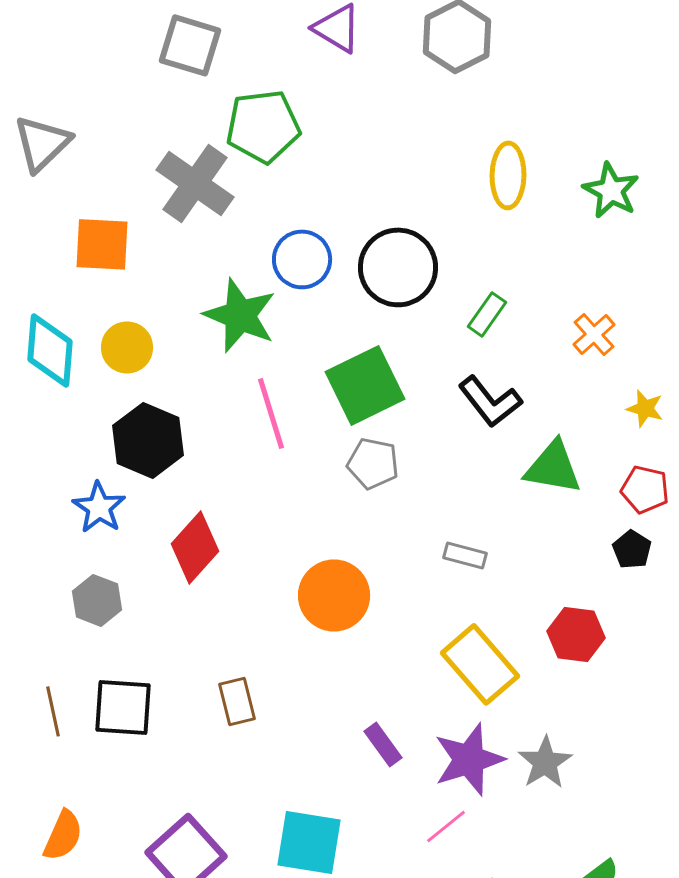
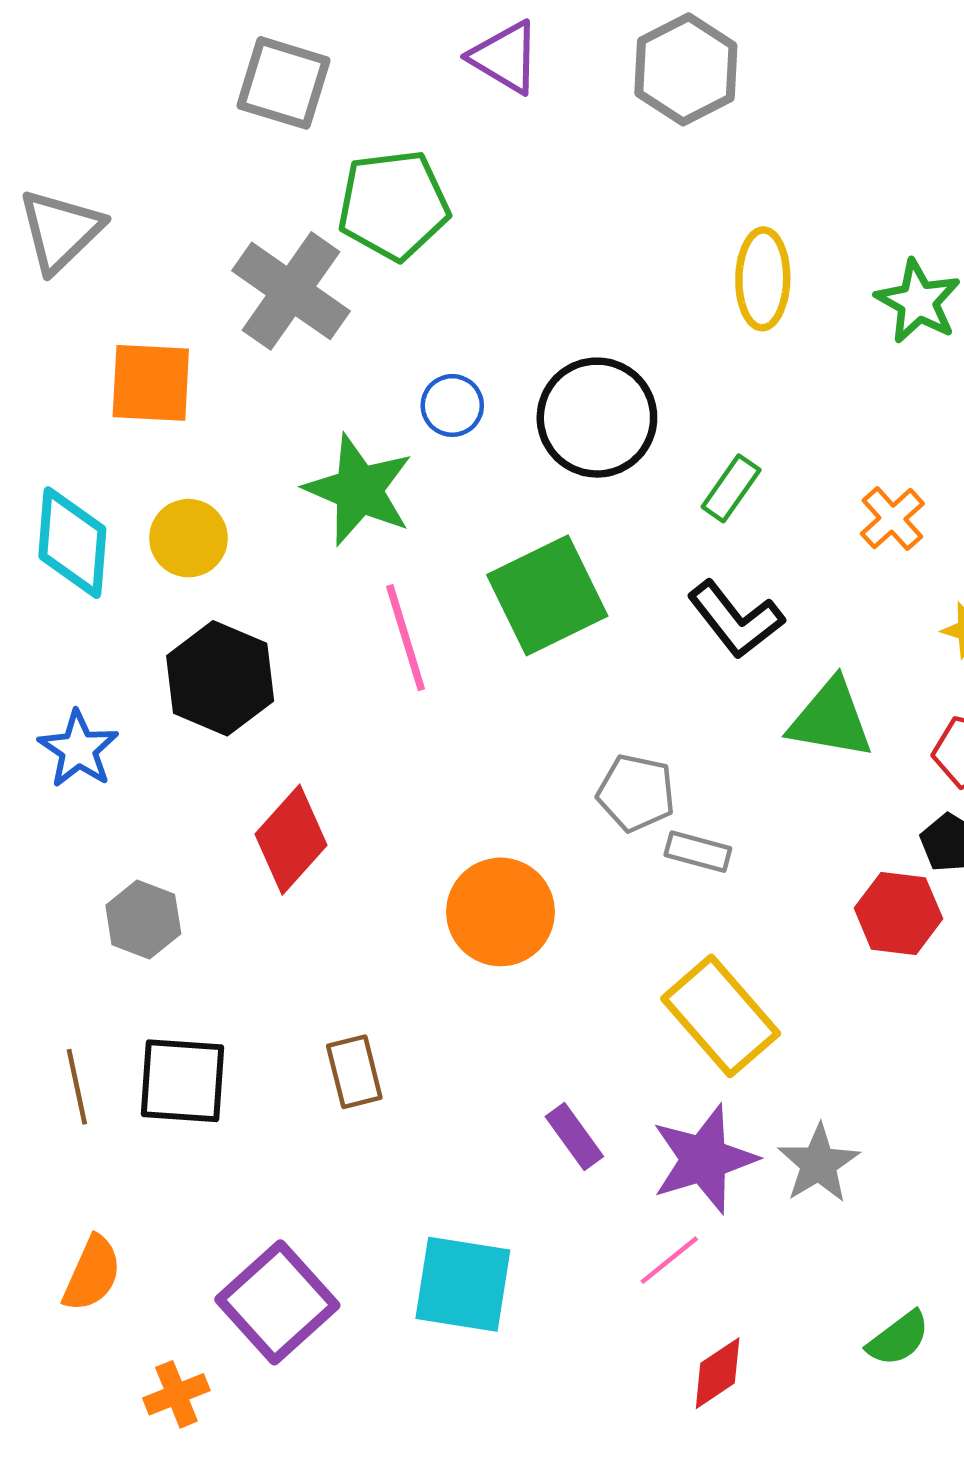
blue circle: (302, 259) -> (452, 405), size x0.7
gray pentagon: (373, 463) -> (636, 793), moved
blue star: (99, 507) -> (78, 749), moved
red hexagon: (576, 634) -> (898, 913), moved

